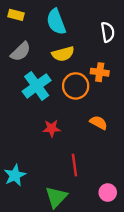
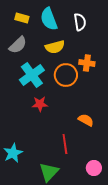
yellow rectangle: (16, 15) -> (22, 18), moved
white semicircle: (108, 32) -> (80, 22), moved
orange semicircle: (99, 123) -> (86, 120), moved
red star: (52, 128) -> (40, 104), moved

